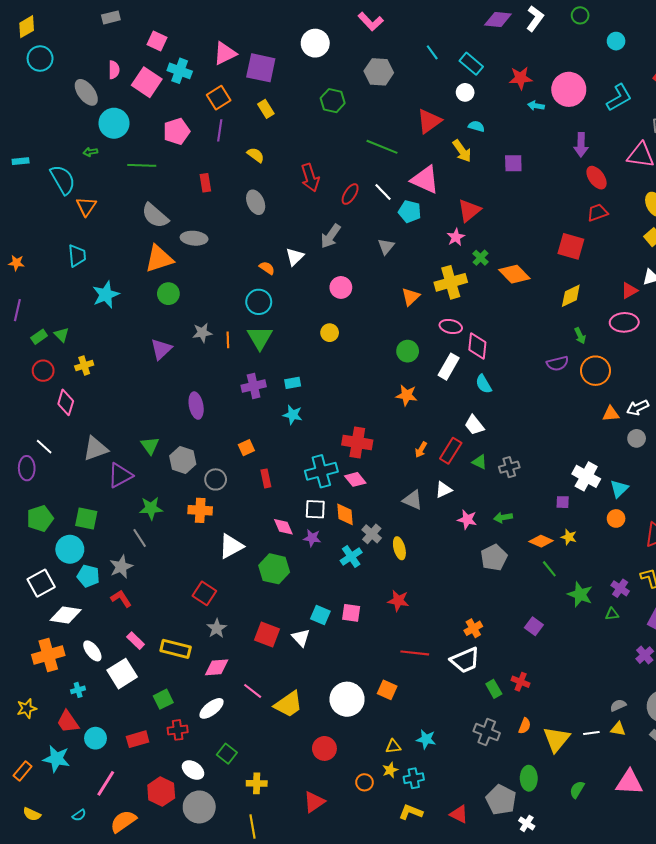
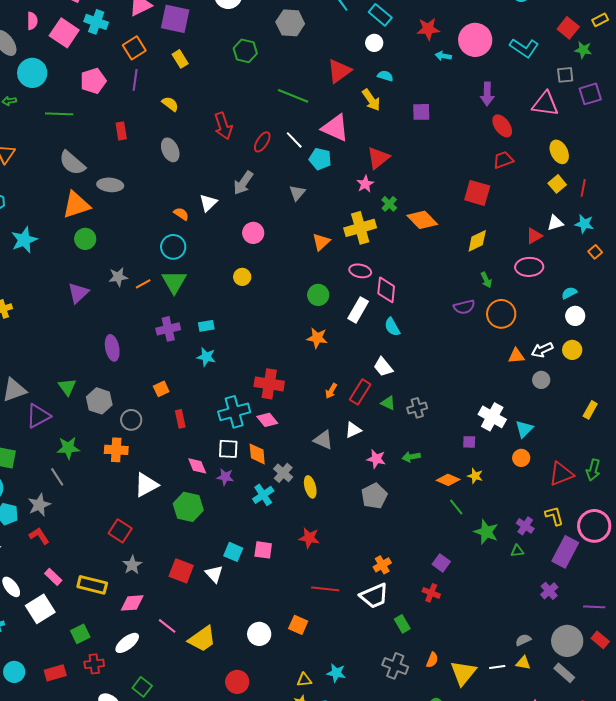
cyan L-shape: (619, 98) -> (524, 48), turned 64
orange line: (228, 340) -> (143, 284), turned 63
gray pentagon: (494, 557) -> (374, 496), moved
red cross: (521, 682) -> (431, 593), moved
white circle: (347, 699) -> (259, 634), size x0.7

